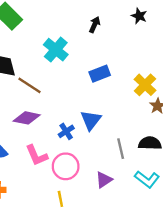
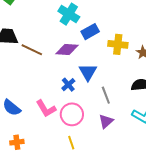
cyan cross: (56, 50) -> (69, 14), moved
yellow cross: (145, 85) -> (118, 44), moved, turned -30
purple diamond: (27, 118) -> (67, 50), moved
gray line: (121, 149) -> (106, 95), moved

